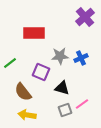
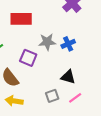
black triangle: (62, 88) -> (68, 77), moved
pink line: (82, 104) -> (75, 98), moved

